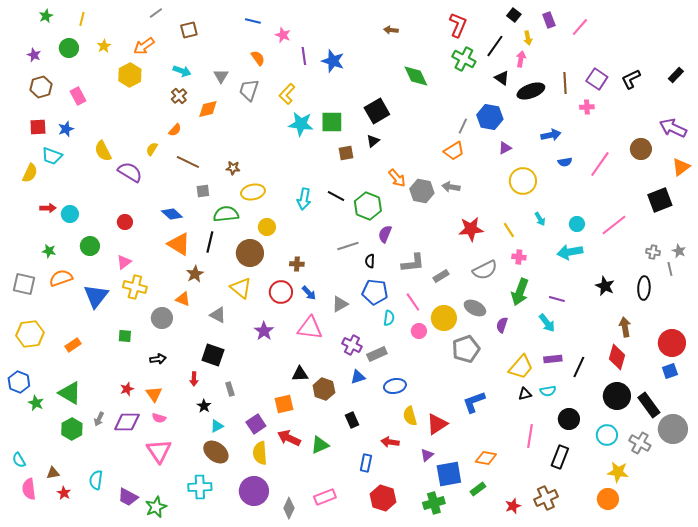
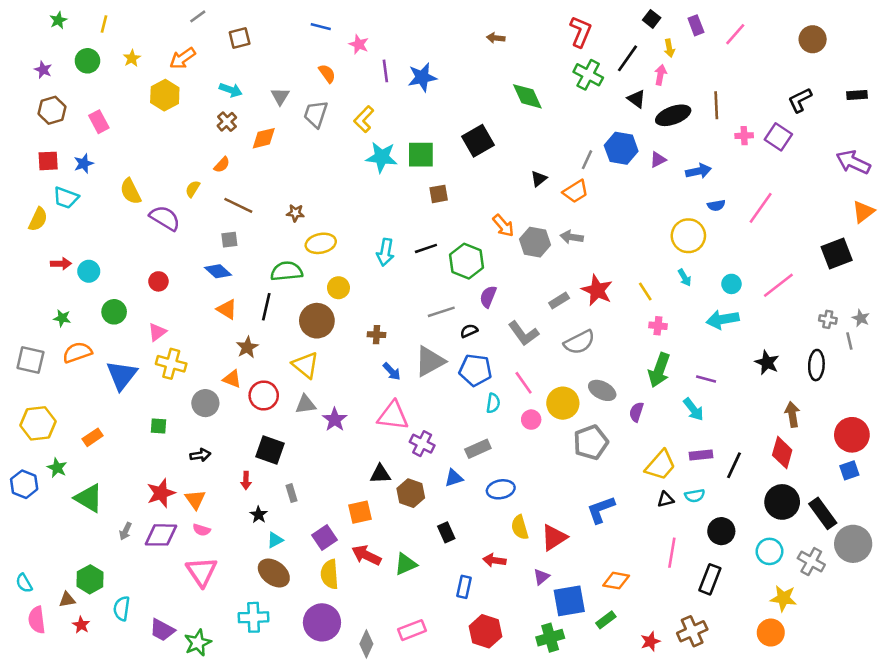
blue star: (333, 61) -> (422, 77), turned -30
black rectangle: (676, 75) -> (857, 95), turned 42
purple square: (597, 79) -> (778, 137), moved
black triangle: (373, 141) -> (539, 179), moved
purple triangle: (505, 148) -> (658, 160), moved
brown circle: (641, 149) -> (813, 39), moved
yellow circle: (523, 181) -> (688, 236), moved
gray square: (203, 191) -> (229, 240), moved
black line: (336, 196) -> (426, 248), turned -48
red star: (471, 229) -> (597, 290), turned 30
orange triangle: (179, 244) -> (227, 309), size x0.7
black semicircle: (370, 261) -> (469, 331), turned 64
gray L-shape: (413, 263) -> (524, 333), turned 60
gray semicircle: (485, 270) -> (579, 342), moved
gray rectangle: (441, 276) -> (559, 300), moved
red circle: (281, 292) -> (264, 395), moved
gray triangle: (340, 304) -> (430, 361), moved, size x1.5
gray triangle: (218, 315) -> (306, 404), moved, turned -36
purple cross: (352, 345) -> (422, 444), moved
red star: (127, 389) -> (161, 493), size x1.6
green star: (36, 403) -> (57, 468), moved
green hexagon: (72, 429) -> (90, 579), moved

